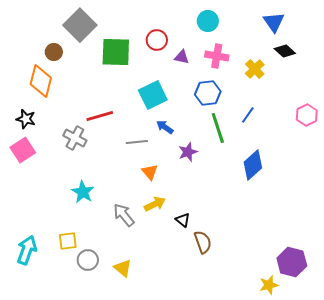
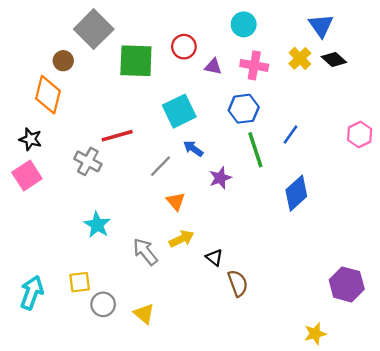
yellow cross: (255, 69) -> (300, 58), moved
gray line: (137, 142) -> (160, 166), turned -40
purple hexagon: (292, 262) -> (347, 284), moved

